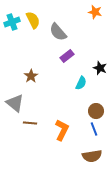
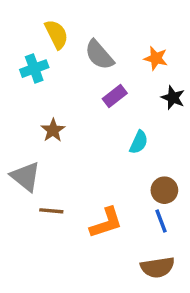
orange star: (95, 12) -> (156, 58), moved
cyan cross: (12, 22) -> (34, 69), moved
black star: (100, 68) -> (173, 98), moved
orange L-shape: (62, 130) -> (106, 223), turned 45

